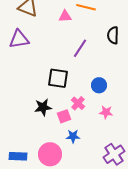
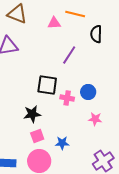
black semicircle: (113, 35) -> (96, 34), moved
pink cross: (78, 103) -> (67, 98), moved, turned -32
pink square: (64, 116) -> (37, 136), moved

